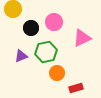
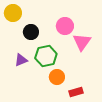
pink circle: (54, 22) -> (65, 26), moved
pink triangle: (82, 38) -> (82, 42), turned -30

